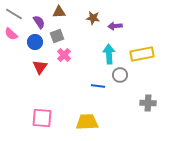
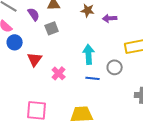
blue circle: (35, 42) -> (15, 42), moved
cyan arrow: (109, 54) -> (89, 54), moved
pink cross: (64, 55) -> (59, 73), moved

